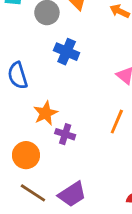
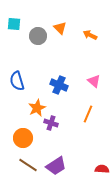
blue cross: (67, 52) -> (59, 85), moved

